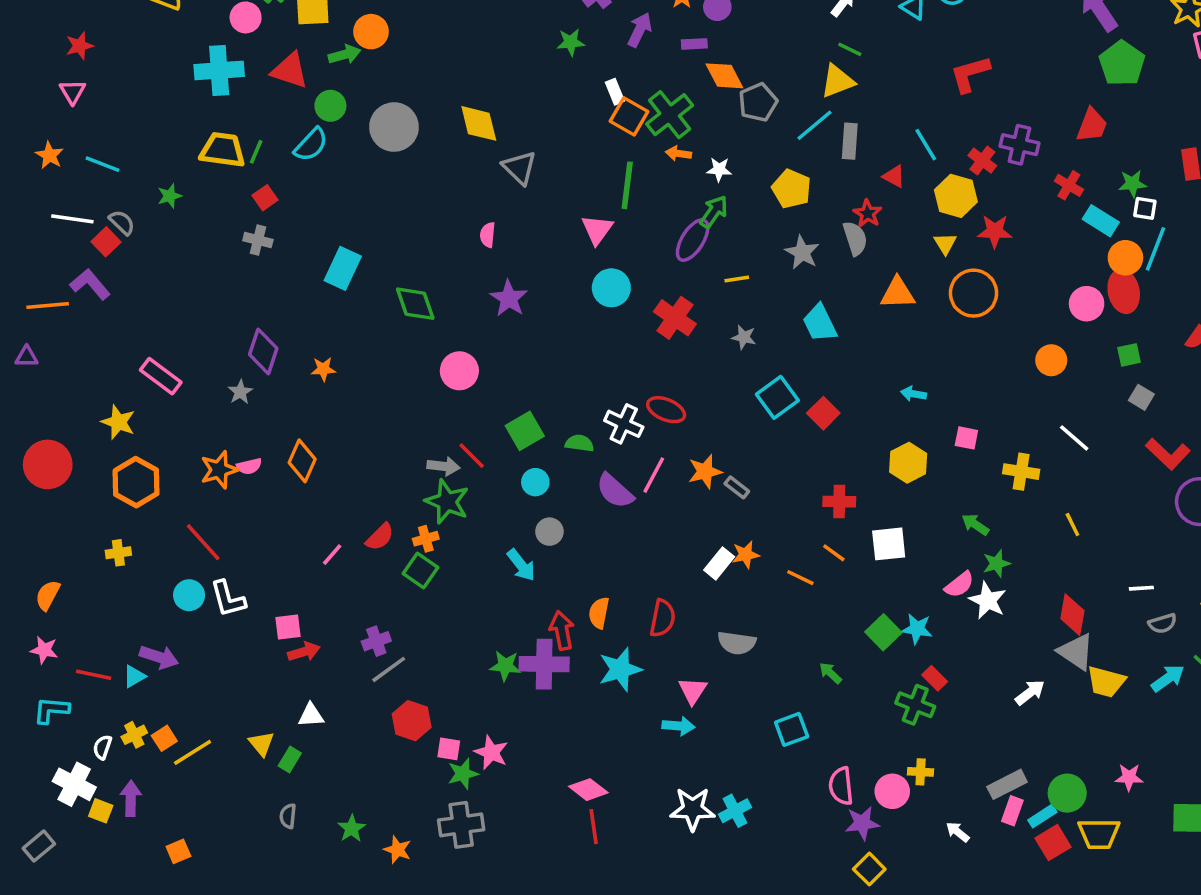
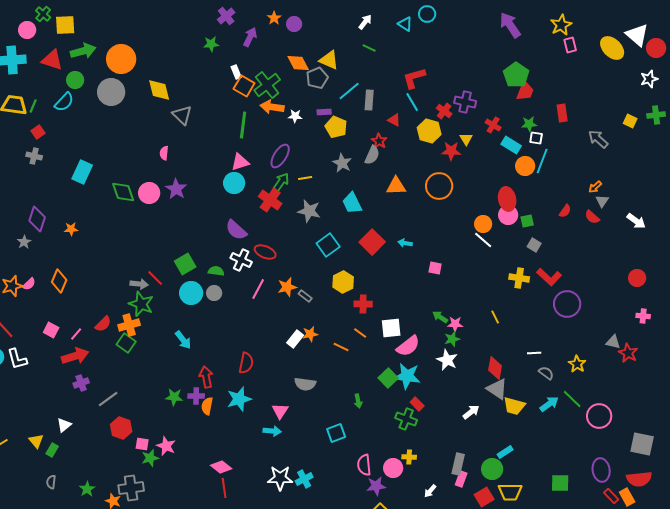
orange circle: (371, 32) -> (121, 59), moved, size x1.5
purple rectangle: (694, 44) -> (324, 112), moved
green arrow: (345, 55) -> (83, 51), size x1.4
green pentagon: (1122, 63) -> (516, 75), moved
red L-shape: (970, 74) -> (414, 78), moved
yellow triangle: (837, 81) -> (329, 60), moved, turned 45
red trapezoid: (1092, 125) -> (525, 91), moved
orange arrow: (678, 154) -> (272, 107), size x1.6
green arrow: (714, 212) -> (281, 182), moved
pink triangle: (597, 229) -> (240, 162), moved, turned 36
gray semicircle: (855, 238) -> (372, 155), turned 42
yellow triangle: (945, 244) -> (466, 139), moved
red ellipse: (1124, 291) -> (507, 199), moved
pink circle: (1087, 304) -> (508, 215), moved
gray star: (744, 337) -> (309, 211), size x1.6
pink circle: (459, 371) -> (149, 193), moved
red square: (823, 413) -> (372, 242), moved, size x1.4
white line: (1074, 438) -> (483, 240), moved
yellow hexagon: (908, 463) -> (343, 282), moved
pink semicircle: (249, 466) -> (29, 284), turned -32
yellow cross: (1021, 472) -> (519, 278), moved
cyan circle: (535, 482) -> (191, 293), size x1.5
purple semicircle: (615, 491) -> (236, 230), moved
gray circle: (549, 532) -> (214, 293), moved
orange cross: (426, 539) -> (129, 325), size x1.5
pink semicircle: (959, 585) -> (408, 346), moved, size x1.4
orange semicircle: (599, 613) -> (207, 406), moved
red semicircle: (663, 618) -> (246, 363), moved
gray semicircle: (1163, 623) -> (546, 373), turned -126
pink square: (288, 627) -> (51, 330), moved, turned 35
cyan star: (917, 629) -> (407, 376), size x1.5
purple cross: (376, 641) -> (81, 383), moved
red arrow: (304, 652) -> (75, 356), moved, size x1.5
purple cross: (544, 664) -> (196, 396), size x0.6
green arrow: (830, 673) -> (358, 401), turned -144
white triangle: (311, 715) -> (64, 425), turned -35
pink star: (1129, 777) -> (455, 324), moved
gray rectangle: (1007, 784) -> (458, 464), turned -50
cyan rectangle: (1042, 816) -> (505, 452), moved
gray cross: (461, 825) -> (131, 488), moved
white arrow: (958, 832) -> (430, 491), turned -88

